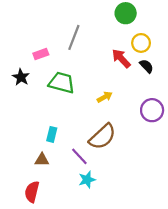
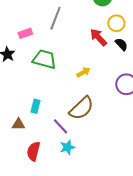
brown triangle: (42, 160) -> (18, 124), moved
red semicircle: (32, 192) -> (33, 151), moved

